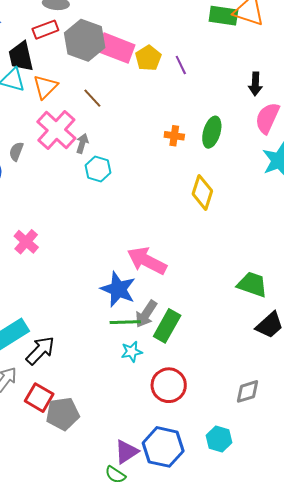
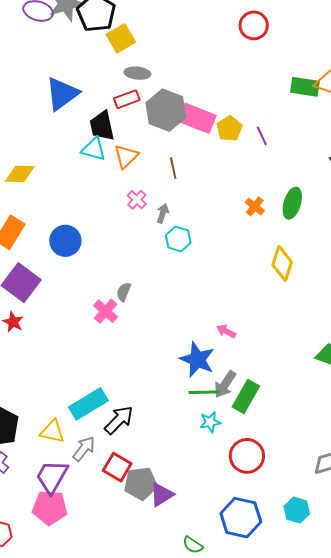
brown line: (92, 98) -> (173, 168), turned 30
pink cross: (56, 130) -> (137, 200), size x0.5
orange cross: (174, 136) -> (255, 206), turned 30
gray semicircle: (16, 151) -> (124, 292), moved
pink arrow: (147, 261) -> (226, 331), size x0.5
purple triangle: (127, 452) -> (162, 495), moved

